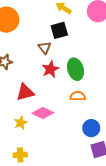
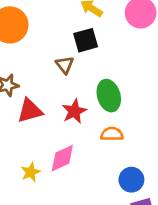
red star: (50, 69) -> (74, 111), moved
red triangle: (25, 92) -> (30, 111), moved
pink diamond: (43, 113) -> (62, 158), turned -50

